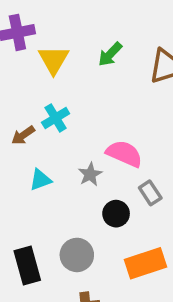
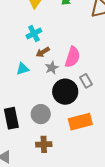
brown arrow: (23, 135) -> (43, 52), moved
pink semicircle: (124, 154) -> (72, 57), turned 80
black circle: (116, 214) -> (65, 92), size x1.6

